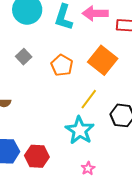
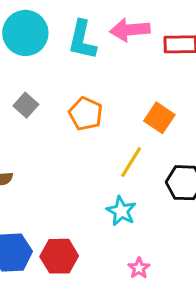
orange square: (103, 60) -> (159, 118), moved, size x0.7
cyan star: (80, 130) -> (121, 211), size x0.7

